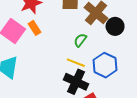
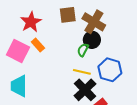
black circle: (115, 26) -> (92, 40), moved
black cross: (76, 82) -> (85, 90), turned 30

